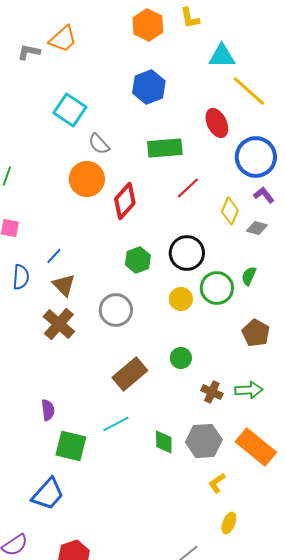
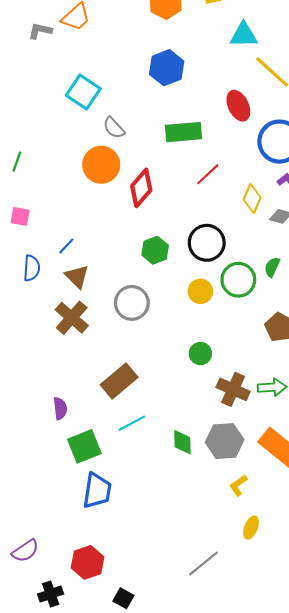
brown rectangle: (130, 374) -> (119, 381), moved
brown cross: (212, 392) -> (233, 389), size x1.4
green square: (71, 446) -> (84, 446), turned -36
blue trapezoid: (48, 494) -> (97, 491), moved, turned -33

